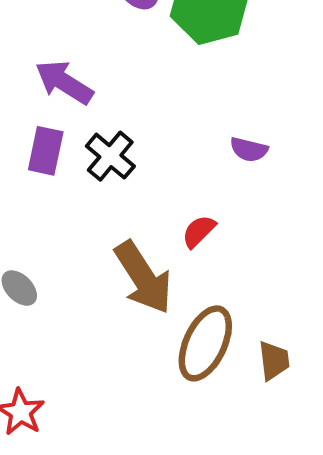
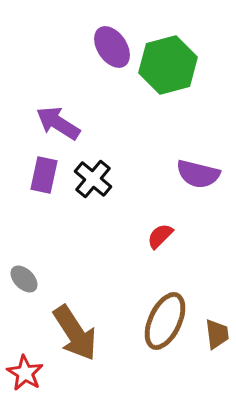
purple semicircle: (249, 149) -> (198, 174), size x1.5
brown arrow: (143, 277) -> (75, 333), moved

